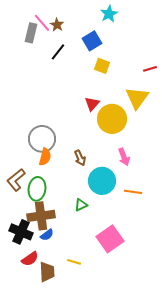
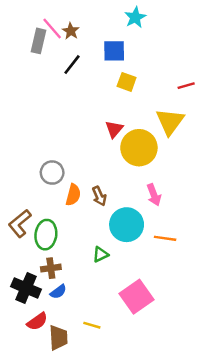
blue square: (92, 41) -> (114, 51), turned 30
gray circle: (42, 139) -> (52, 173), size x0.7
orange semicircle: (45, 157) -> (73, 195), moved
brown cross: (41, 216) -> (51, 268), size x0.6

